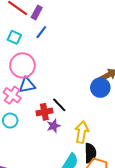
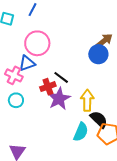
pink circle: (22, 65) -> (37, 43), moved
purple star: (54, 126) -> (59, 99), size x1.6
black semicircle: (90, 153) -> (99, 119), turned -36

